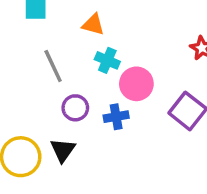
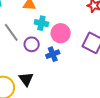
purple circle: (75, 108) -> (32, 44), moved

